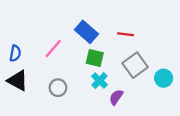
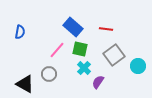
pink line: (53, 49) -> (57, 50), moved
blue semicircle: (15, 53) -> (20, 32), moved
black triangle: (18, 81) -> (25, 84), moved

